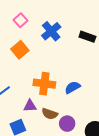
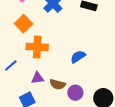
orange cross: (44, 84) -> (37, 47), moved

